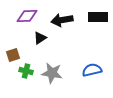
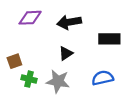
black rectangle: (98, 17) -> (109, 39), moved
black triangle: (40, 38) -> (66, 53), moved

